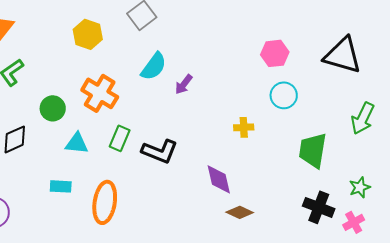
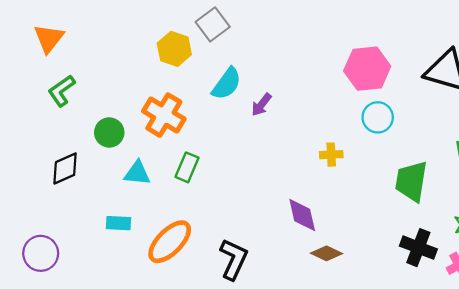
yellow hexagon: (88, 34) -> (174, 49), moved
pink hexagon: (275, 53) -> (367, 69), size x1.4
black L-shape: (160, 151) -> (234, 259), moved, turned -87
orange ellipse: (105, 202) -> (170, 242), turned 36

